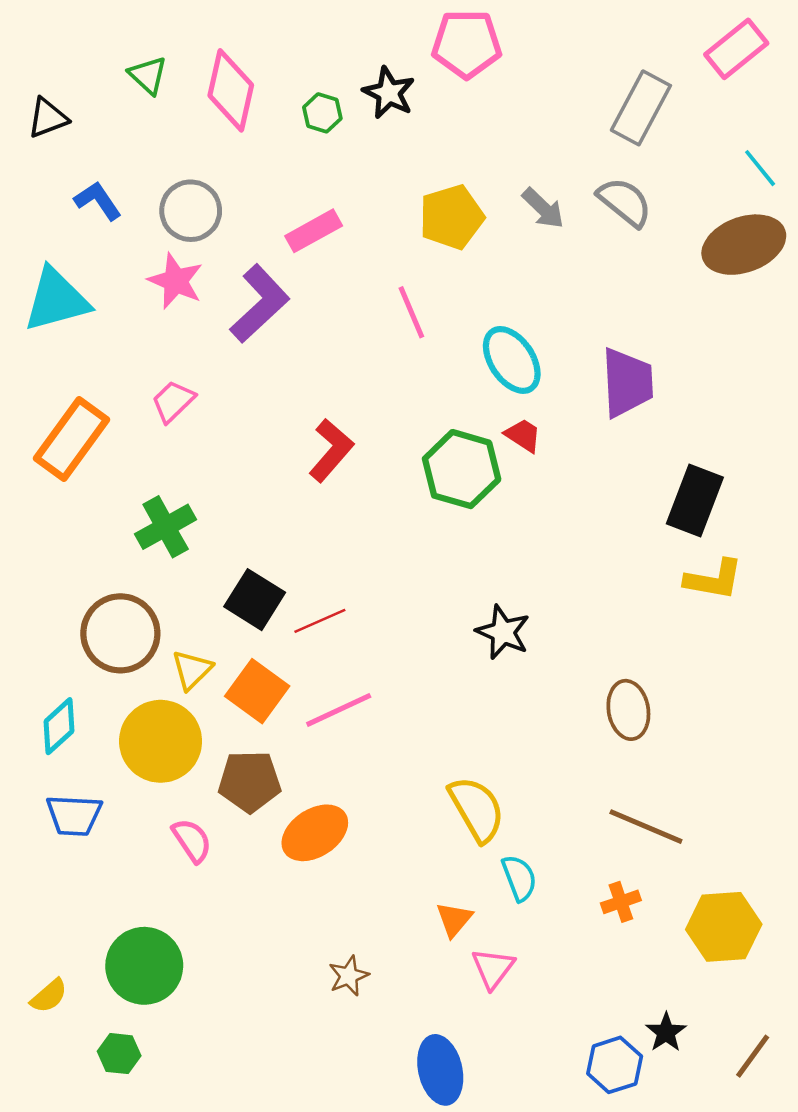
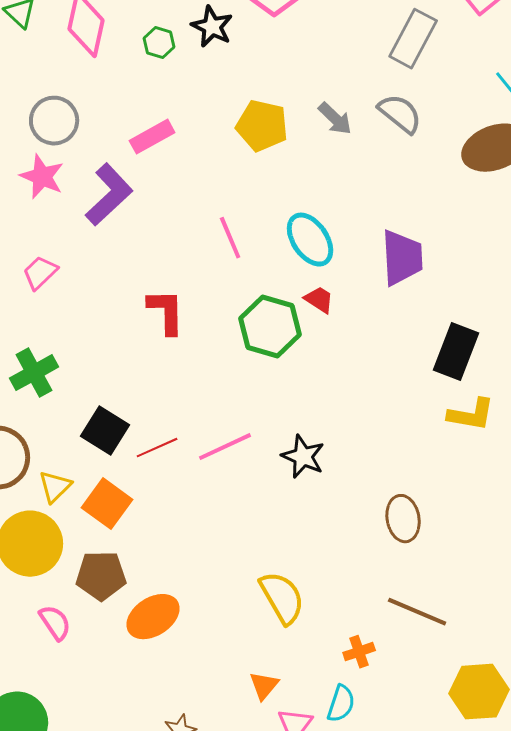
yellow pentagon: (452, 217) -> (262, 126), turned 30
pink line: (411, 312) -> (230, 238), moved
red L-shape: (331, 450) -> (166, 312), turned -42
pink line: (339, 710) -> (225, 447), moved
cyan semicircle: (519, 878) -> (341, 704), moved, turned 39
orange cross: (621, 902) -> (359, 652), moved

